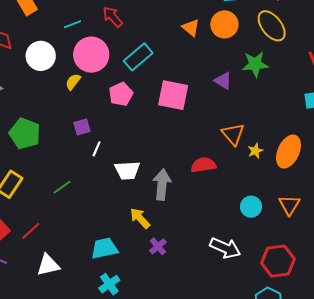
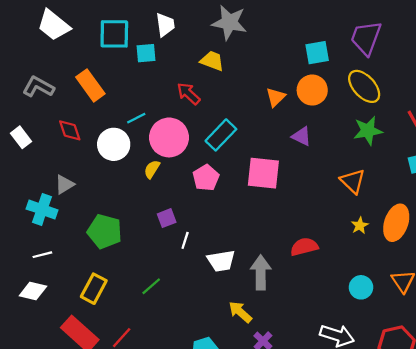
cyan line: (73, 24) -> (136, 118), moved
orange triangle: (191, 28) -> (276, 97), turned 42
green star: (255, 64) -> (368, 131), moved
purple triangle: (223, 81) -> (302, 136), moved
orange triangle: (233, 134) -> (353, 181), moved

